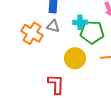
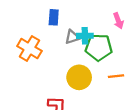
gray triangle: (53, 26) -> (72, 37), moved, turned -32

